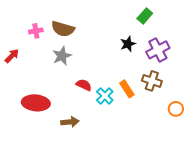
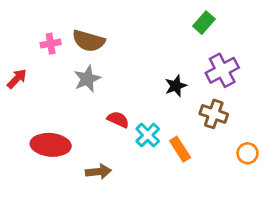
black star: (128, 44) -> (176, 86), moved
orange rectangle: (127, 89) -> (180, 149), moved

